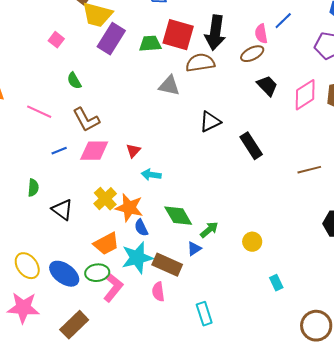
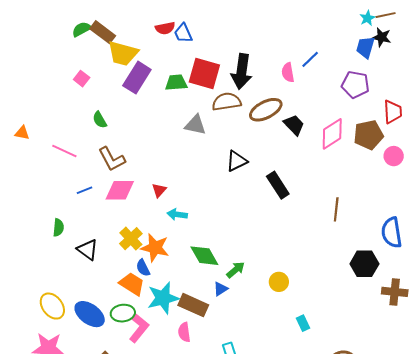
brown ellipse: (252, 54) -> (266, 110), moved, size x1.4
brown line: (309, 170) -> (336, 209), turned -70
blue semicircle: (141, 228) -> (143, 268), moved
orange trapezoid: (106, 244) -> (132, 284), turned -120

